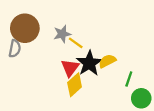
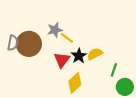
brown circle: (25, 28) -> (29, 44), moved
black star: (89, 63) -> (79, 56), size x0.7
yellow diamond: (75, 85) -> (75, 83), moved

